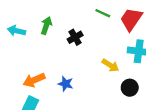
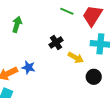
black cross: (75, 37) -> (56, 42), moved
blue star: (66, 84) -> (28, 67), moved

